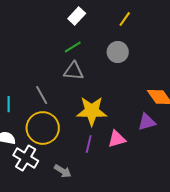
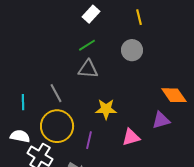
yellow line: (125, 19) -> (139, 17), turned -49
yellow star: (92, 111) -> (106, 109), size x0.7
purple line: (89, 144) -> (89, 140), moved

